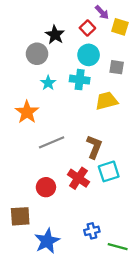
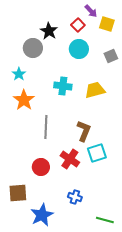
gray square: (117, 67) -> (111, 56), moved, turned -32
cyan cross: (80, 80) -> (63, 86), moved
cyan star: (48, 83) -> (19, 74), moved
gray line: (52, 142) -> (46, 127), turned -65
blue cross: (92, 231) -> (75, 197), moved, turned 32

